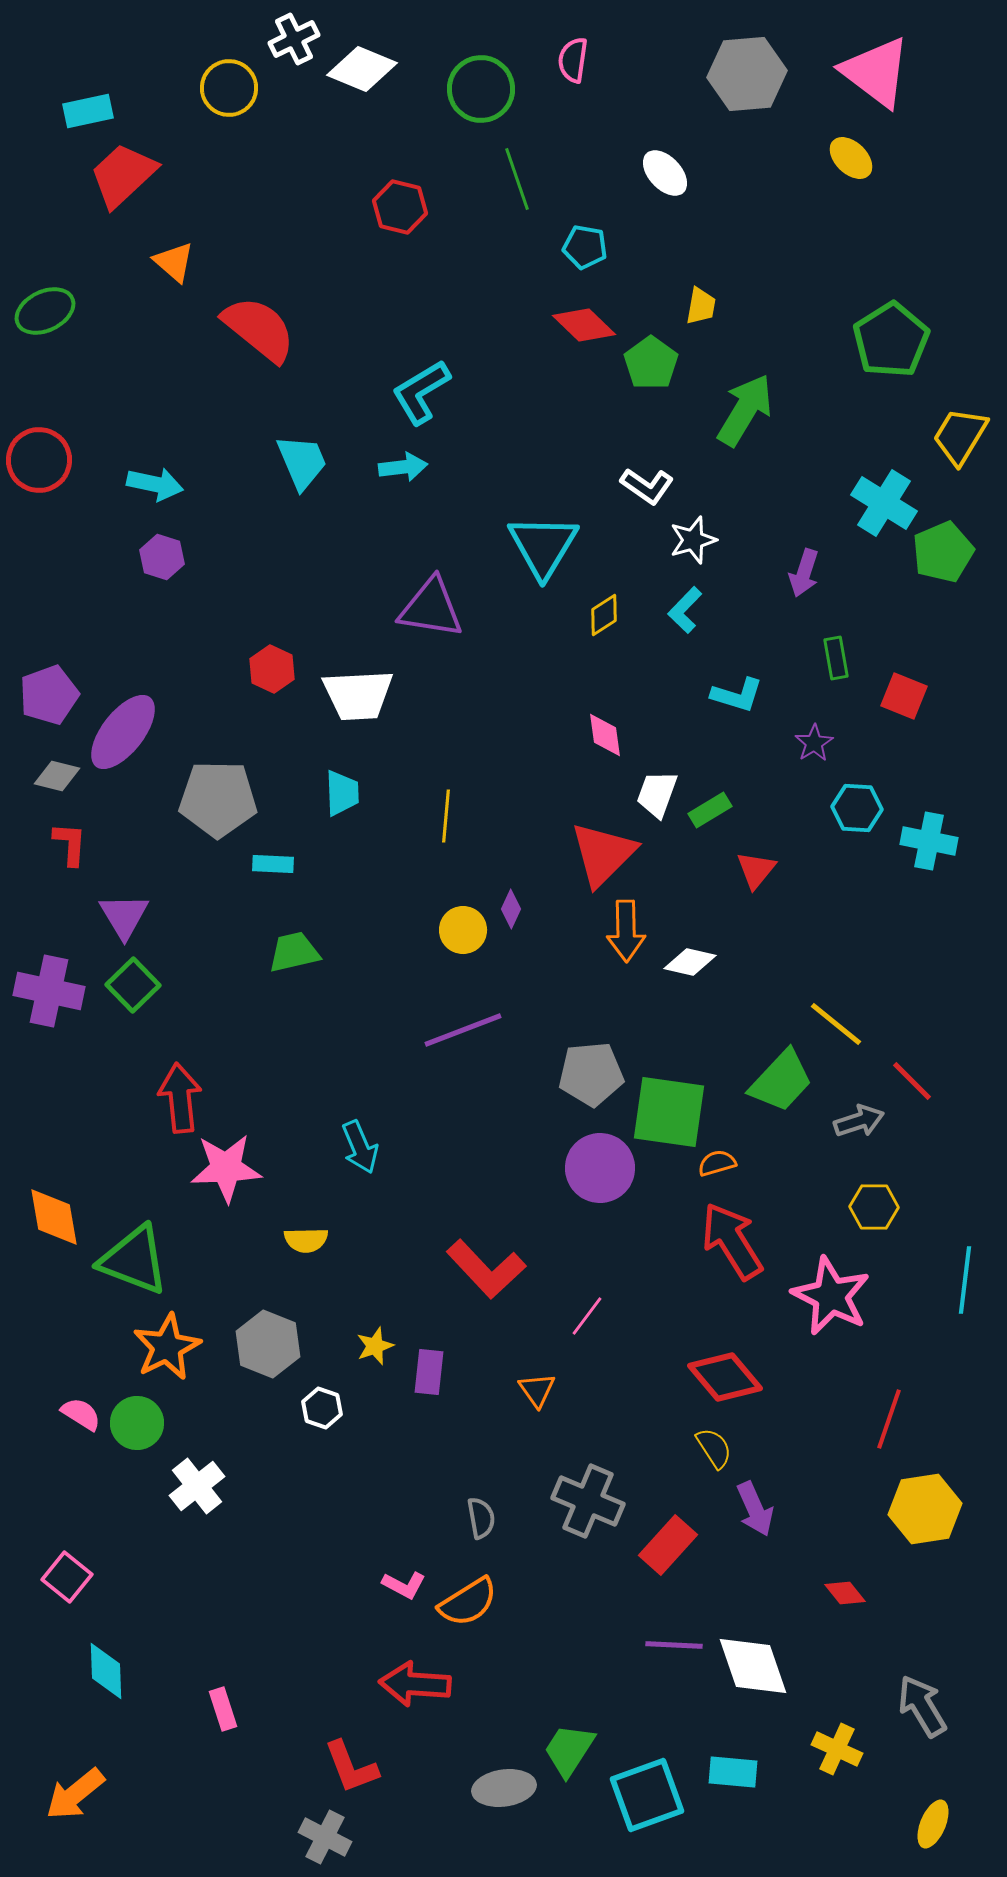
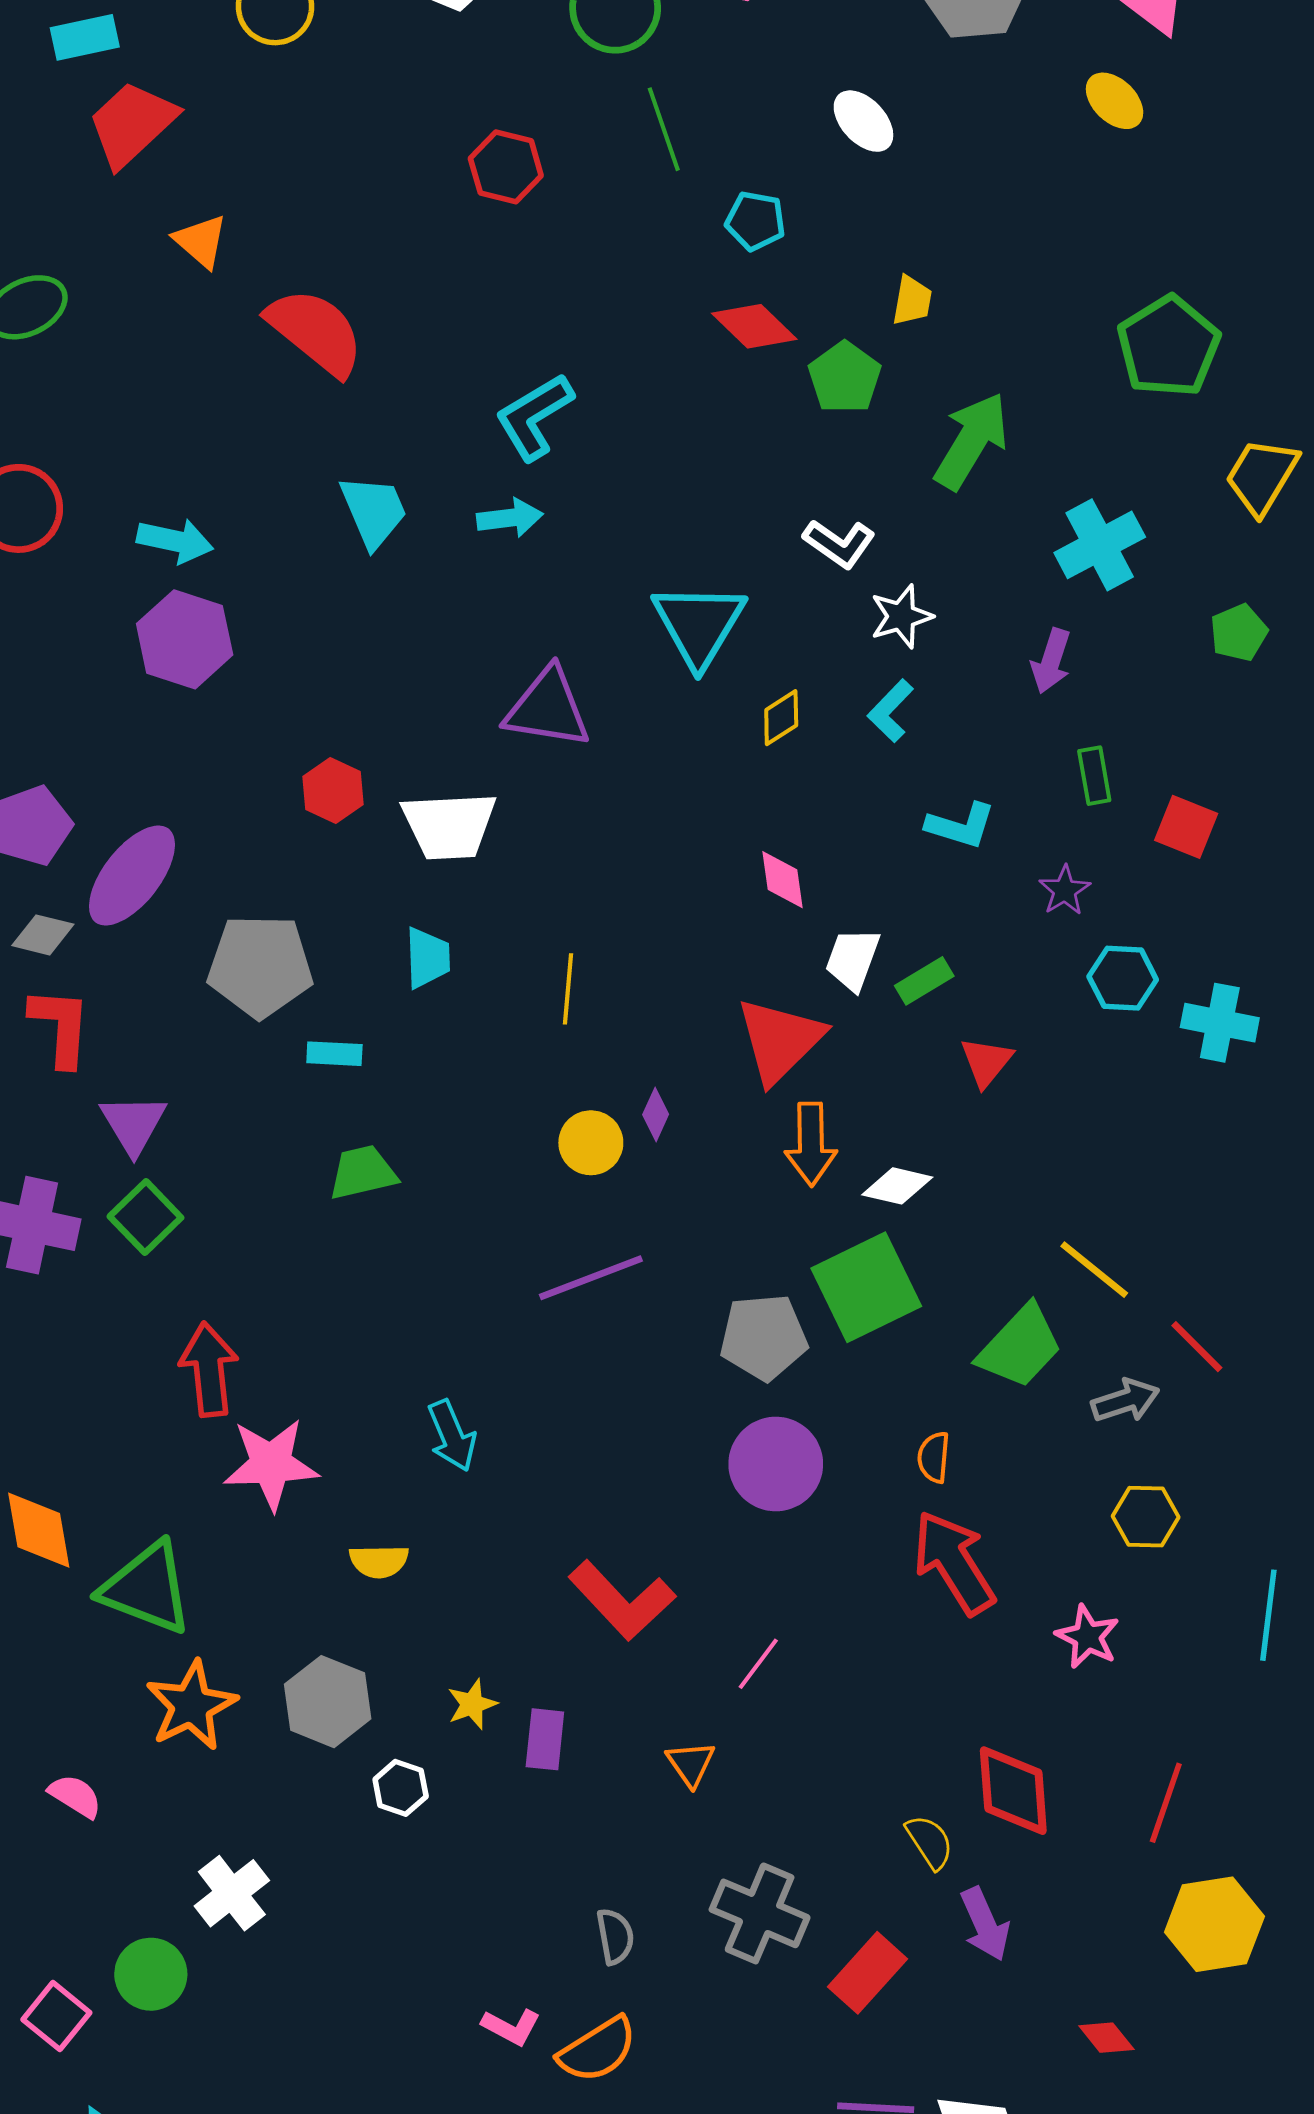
cyan cross: (884, 503) -> (1100, 545), moved, turned 30
green pentagon: (943, 552) -> (1239, 633), size x0.7
purple hexagon: (162, 557) -> (185, 639), size x1.6
red L-shape: (70, 844) -> (60, 1027), size x1.4
green square: (669, 1112) -> (866, 1287), moved, turned -34
orange semicircle: (717, 1163) -> (934, 1457), turned -69
pink star: (831, 1296) -> (1088, 1637), size x0.6
red diamond: (725, 1377) -> (1013, 1791), moved, turned 36
green circle: (137, 1423) -> (151, 1974), moved

